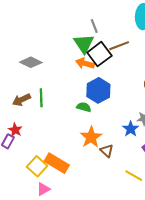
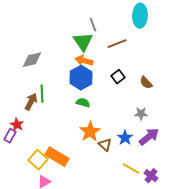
black square: (99, 54) -> (118, 77), moved, size x0.6
gray diamond: (31, 62) -> (32, 60), turned -40
blue hexagon: (98, 90) -> (81, 78), moved
brown arrow: (21, 100) -> (31, 102), moved, turned 144
blue star: (131, 129) -> (125, 138), moved

